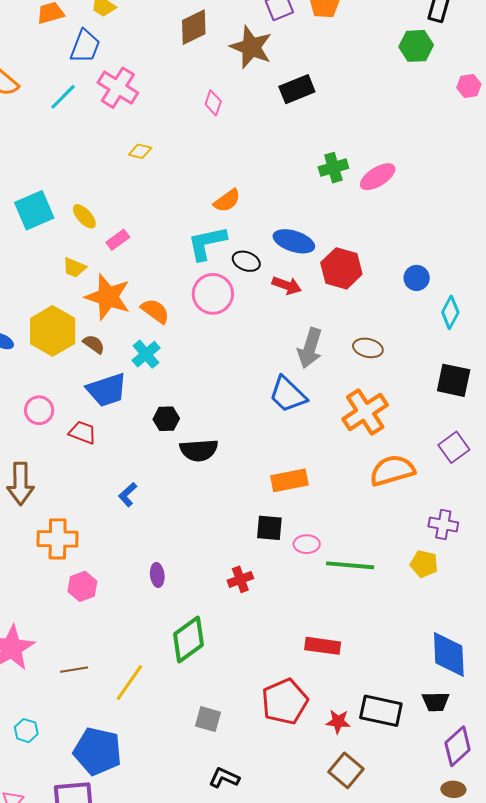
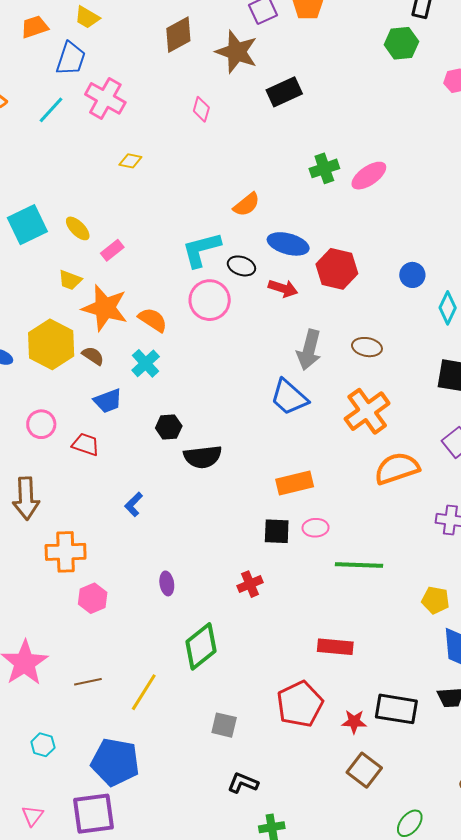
orange semicircle: (227, 201) -> (247, 205), moved
blue trapezoid: (107, 390) -> (108, 401), size x0.7
pink ellipse: (307, 544) -> (316, 528), moved
yellow pentagon: (424, 564) -> (435, 600), moved

